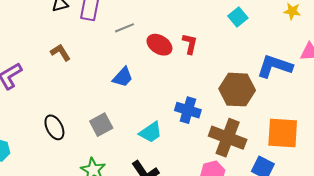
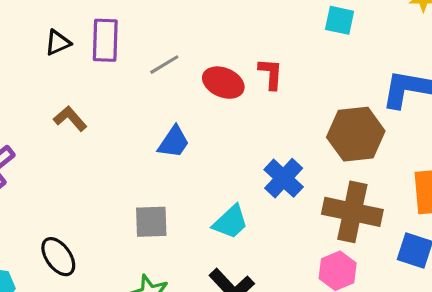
cyan square: (238, 17) -> (340, 20), turned -30
blue cross: (188, 110) -> (284, 178), turned 35
gray square: (101, 125) -> (151, 222), turned 35
black ellipse: (54, 127) -> (58, 257), moved

